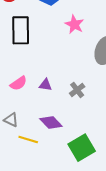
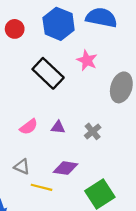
black rectangle: (21, 30) -> (48, 73), moved, turned -44
purple diamond: (51, 123) -> (65, 168), turned -35

